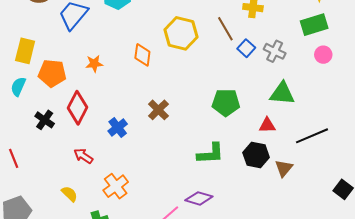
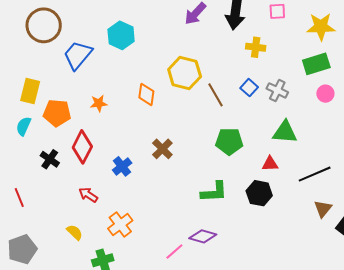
brown line: (225, 29) -> (215, 95), moved
brown triangle: (284, 168) -> (323, 209), moved

